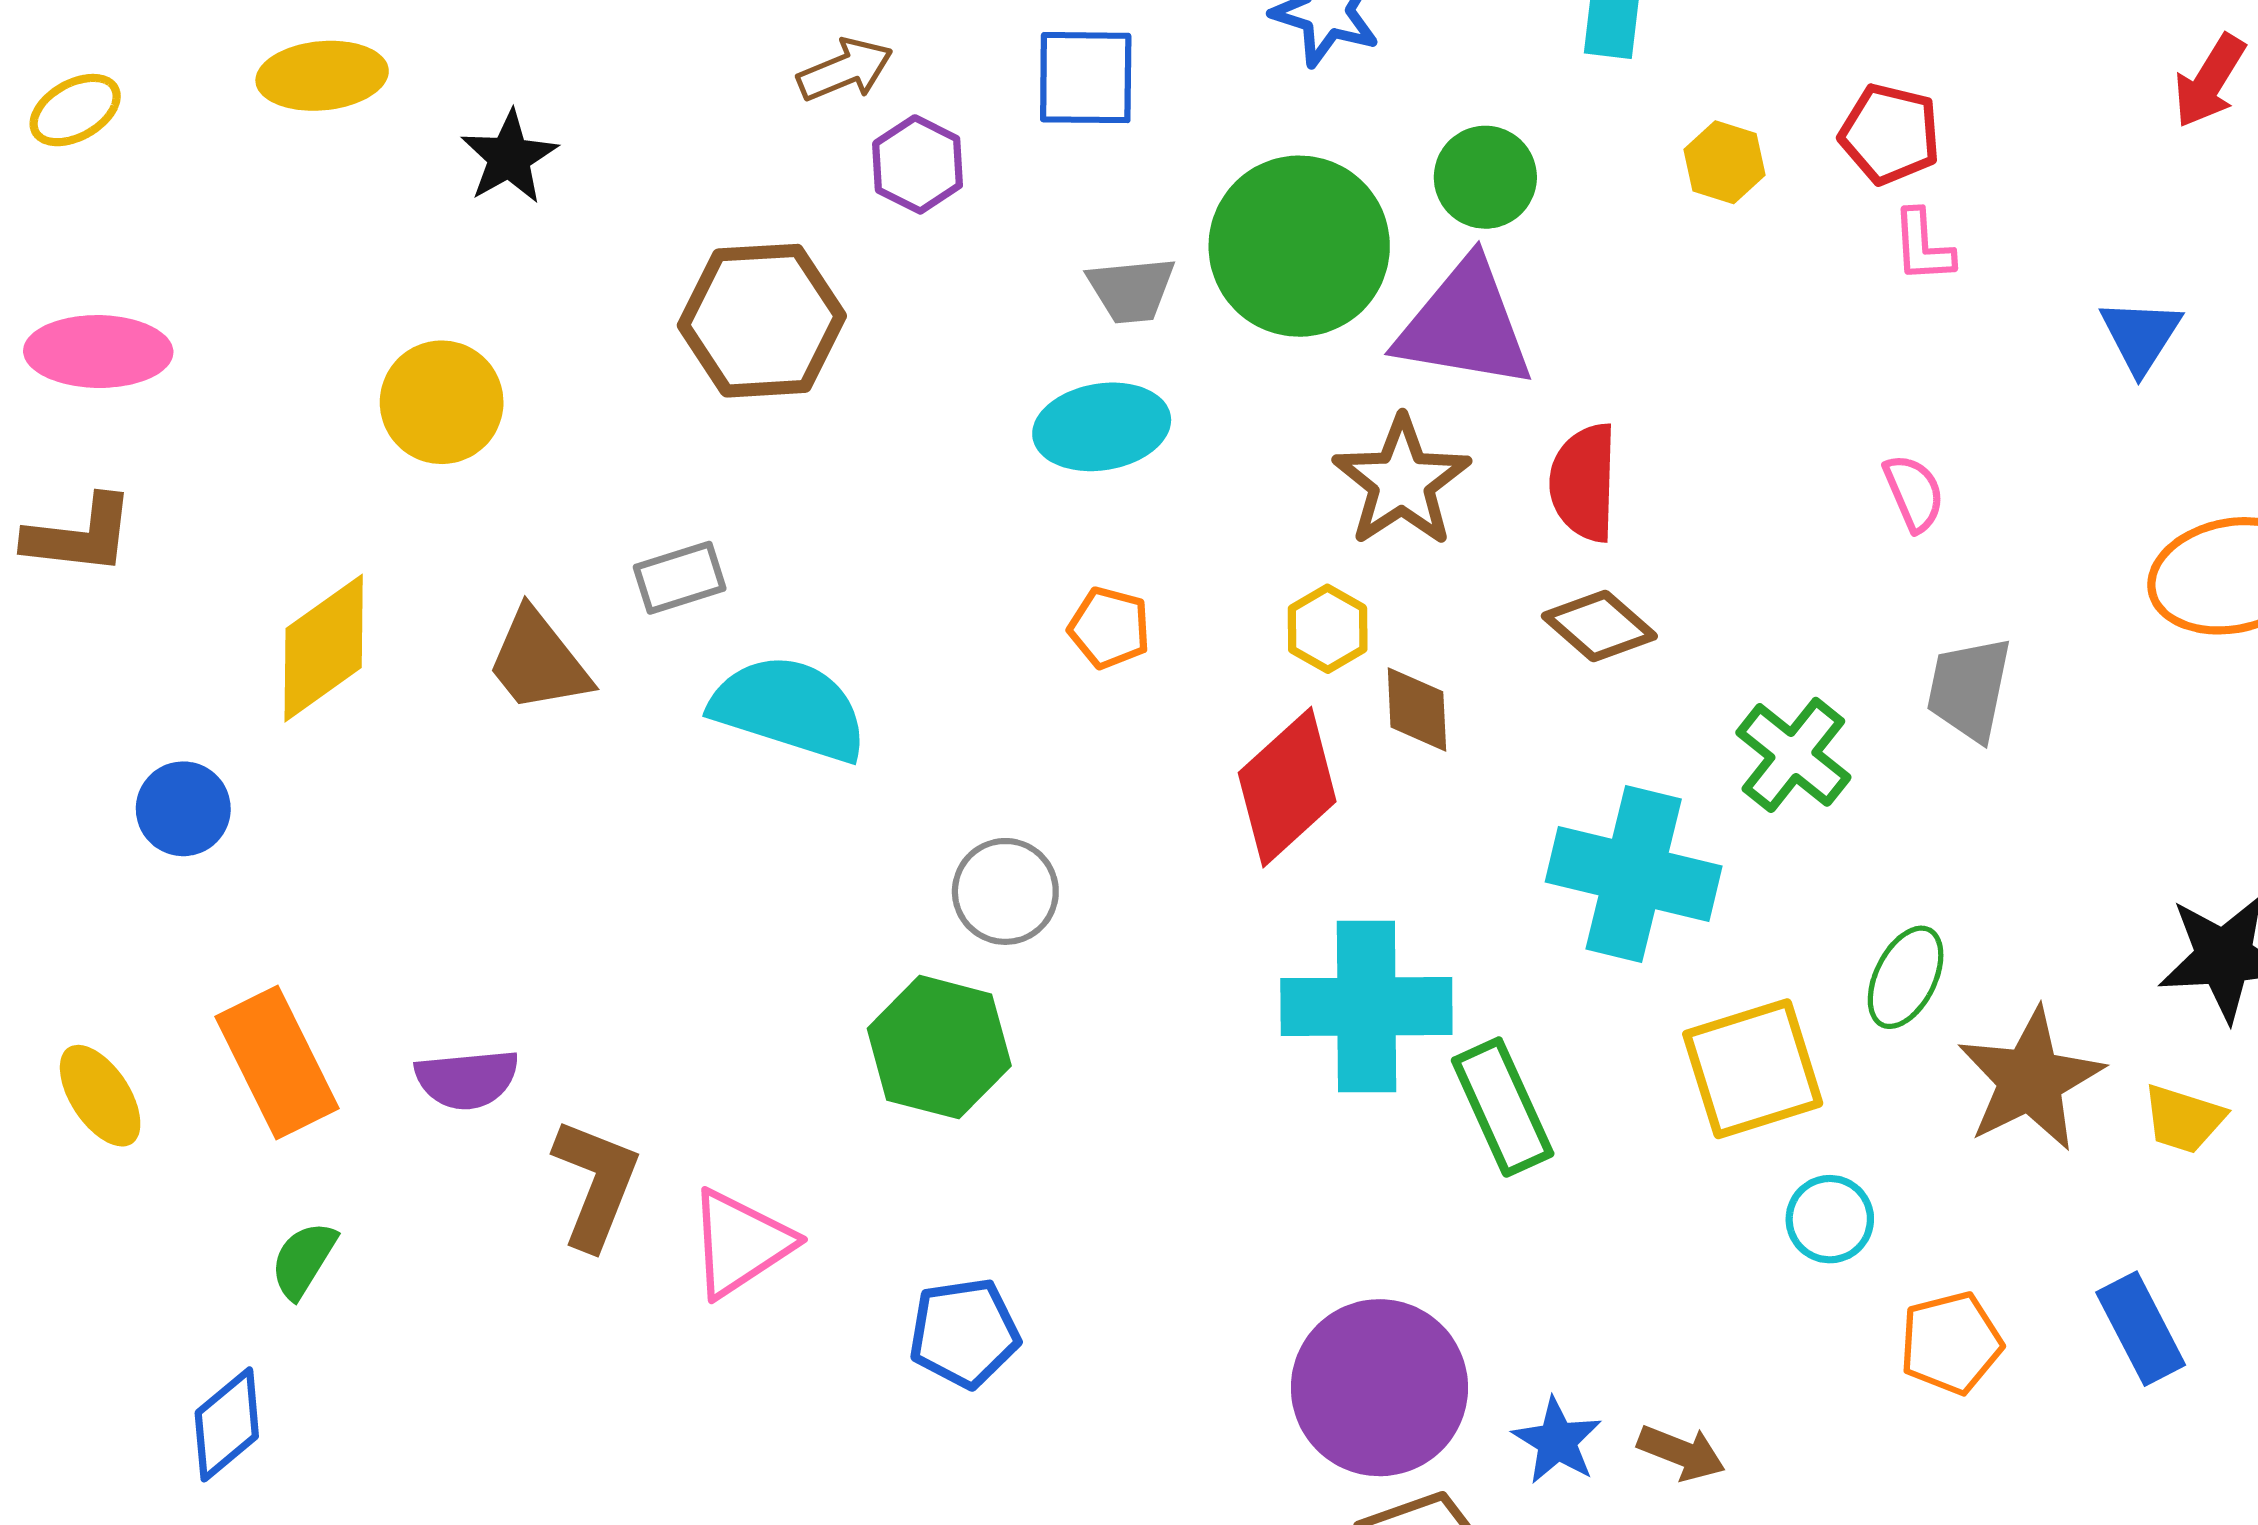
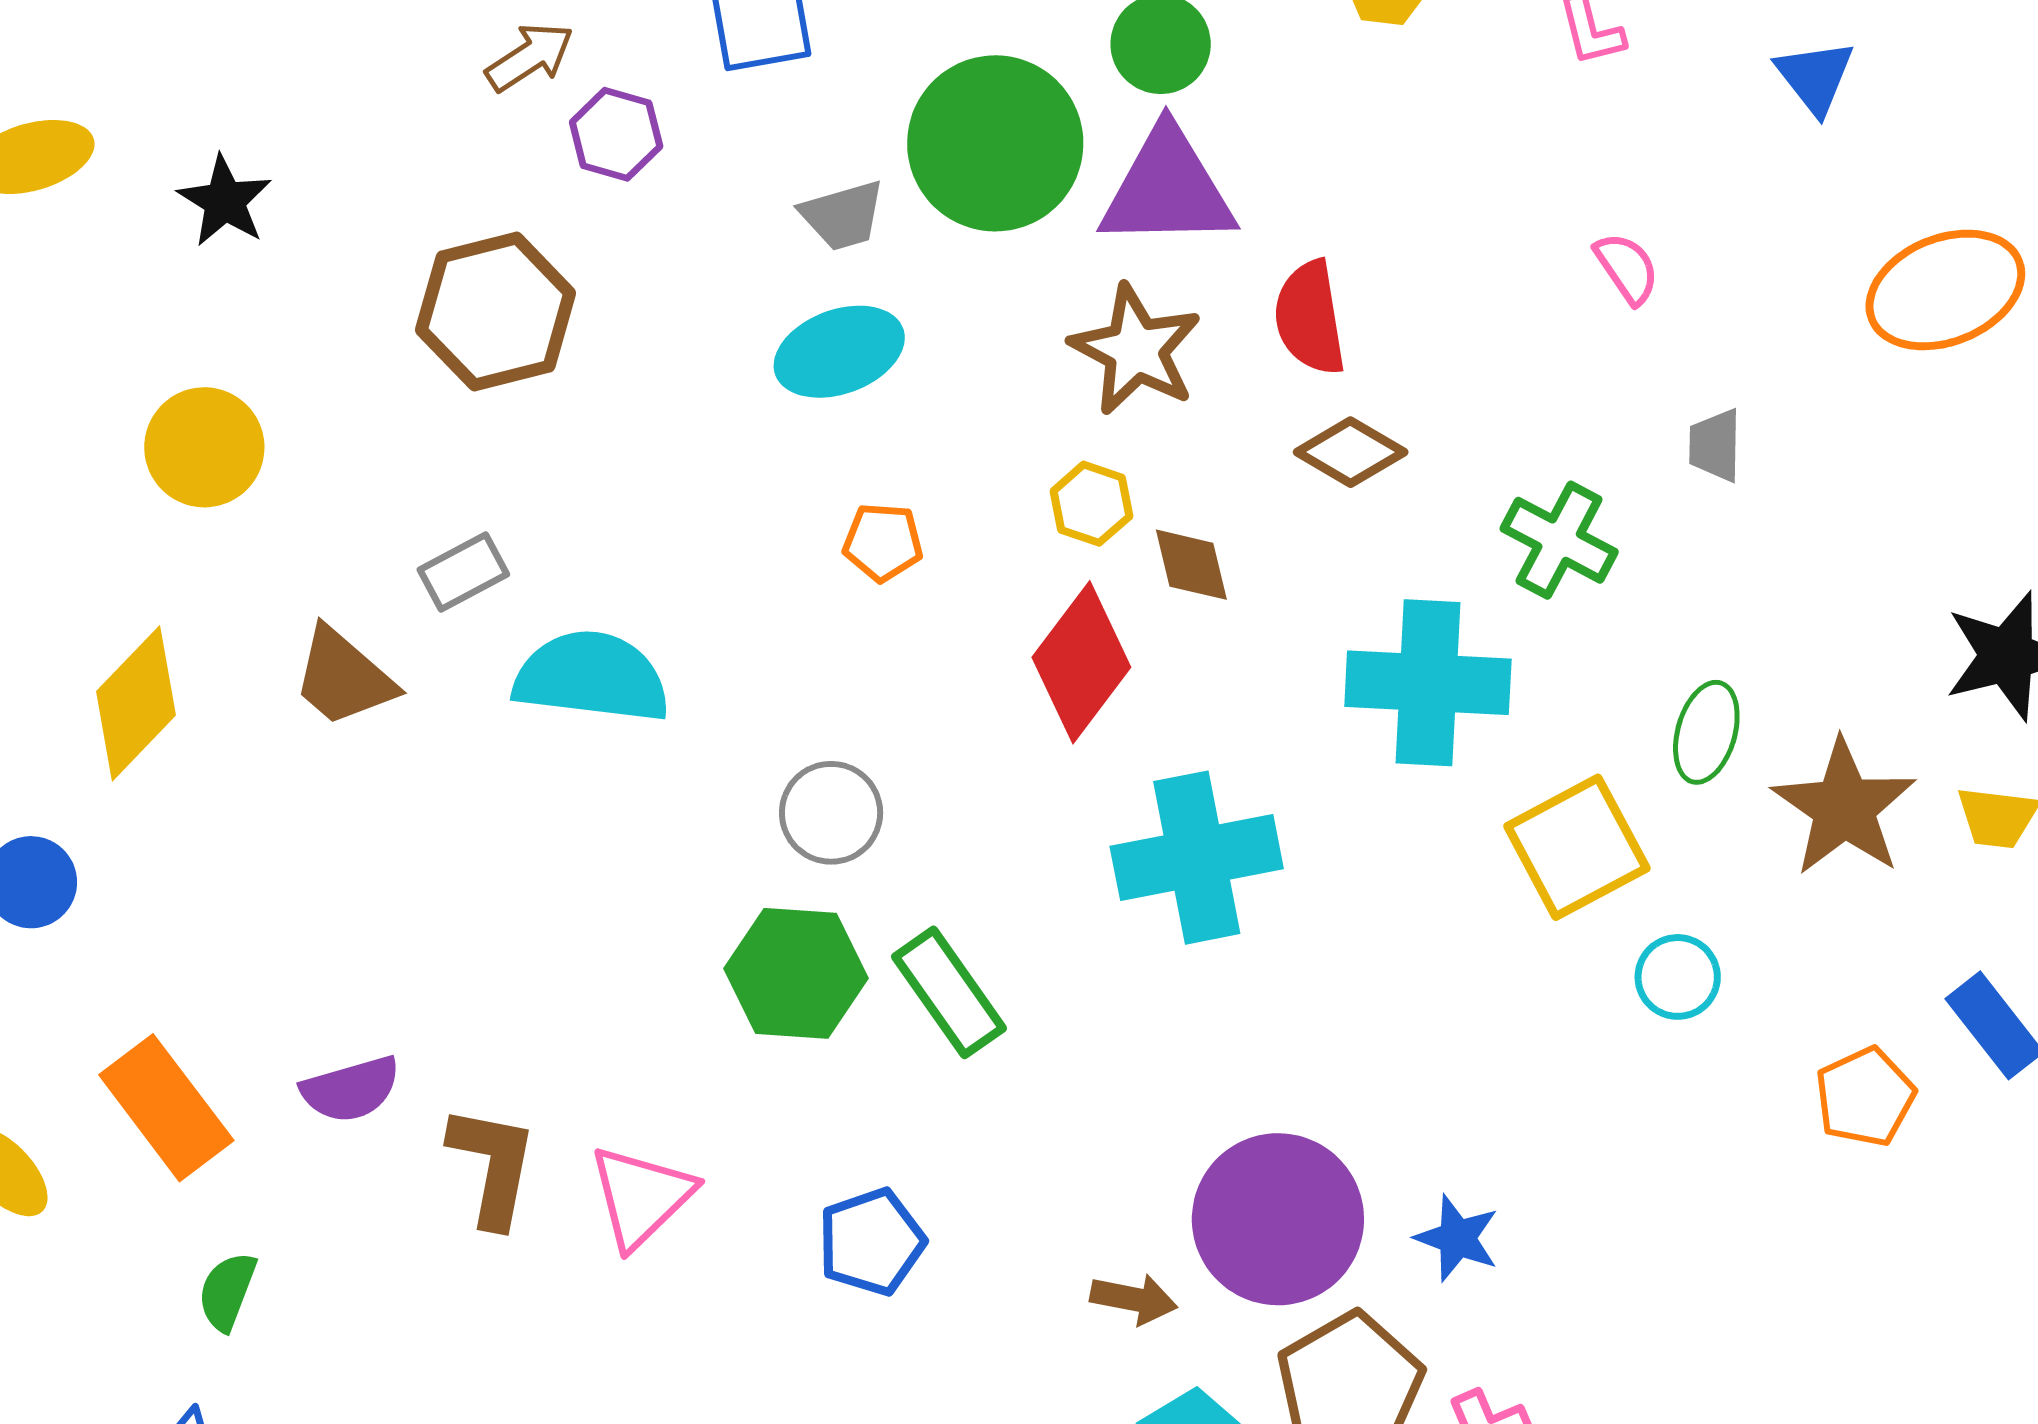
gray trapezoid: (1969, 689) -> (1715, 445), size x0.7
green rectangle: (1503, 1107) -> (949, 992), moved
orange pentagon: (1951, 1343) -> (1865, 1097), moved
brown arrow: (1681, 1453) -> (1134, 1299), moved

